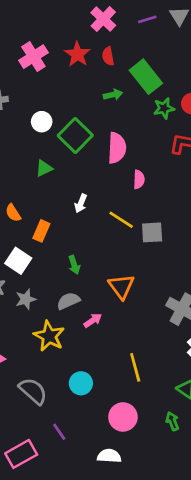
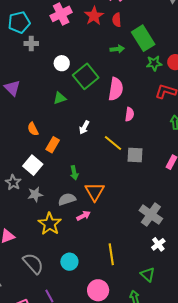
orange triangle: (121, 286) -> (95, 192), moved

